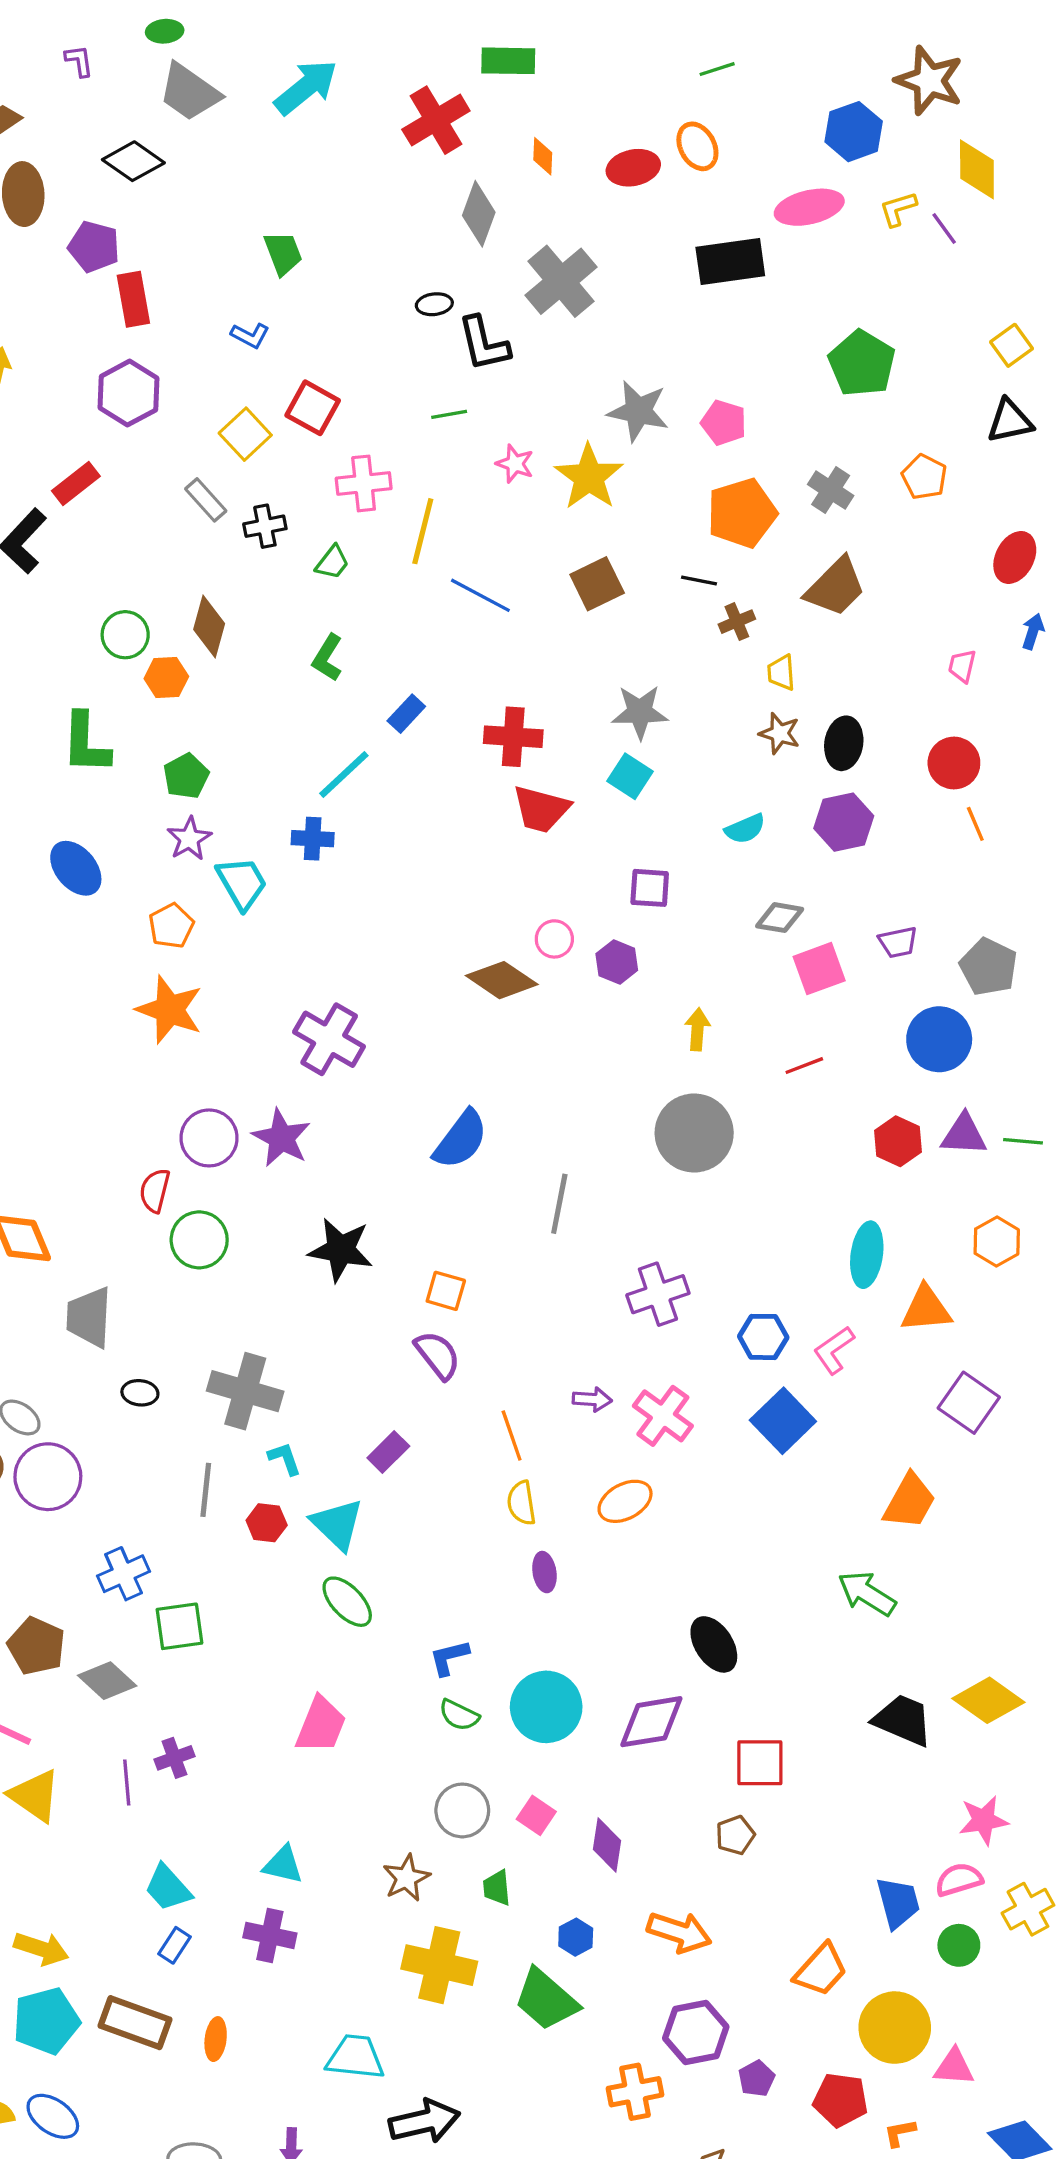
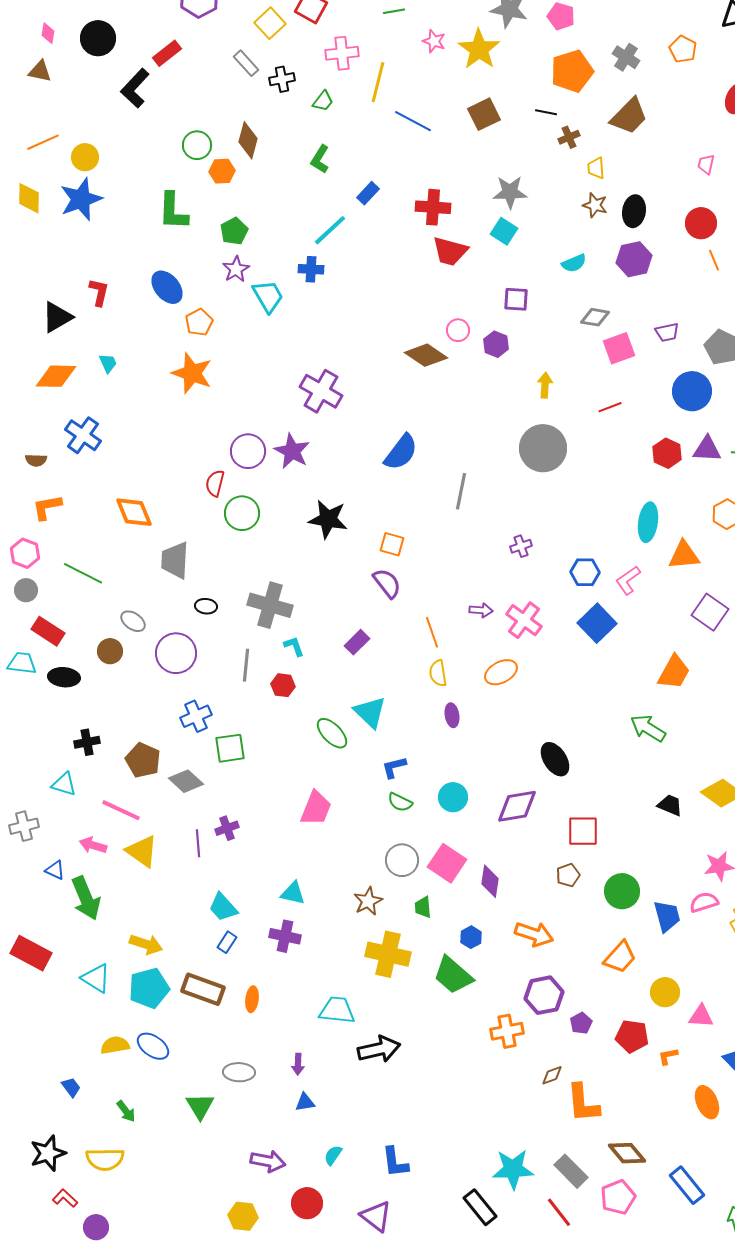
orange pentagon: (171, 926) -> (199, 322), moved
orange star: (170, 1010) -> (192, 373), moved
purple cross: (658, 1294) -> (521, 546), size x0.6
purple circle: (48, 1477) -> (176, 653), moved
cyan triangle: (337, 1524) -> (370, 712), moved
cyan circle: (546, 1707) -> (453, 797), size x0.7
black trapezoid: (903, 1720) -> (670, 805), size x0.7
pink square: (536, 1815) -> (447, 863), size x1.6
green circle: (959, 1945) -> (622, 891), moved, size x1.4
yellow circle: (895, 2028) -> (665, 992), size x0.7

